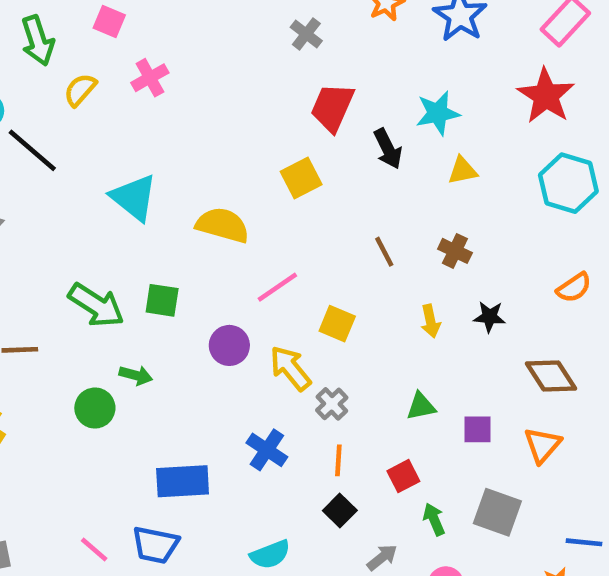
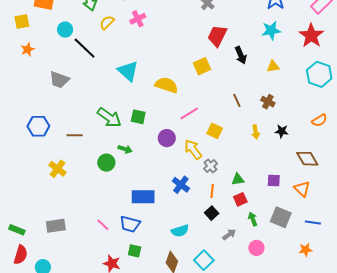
cyan star: (438, 113) -> (271, 31), moved
green triangle: (421, 406) -> (238, 179), moved
orange triangle: (542, 445) -> (302, 189), turned -30
blue line: (584, 542) -> (313, 223), moved

